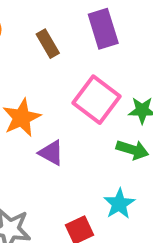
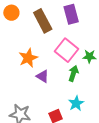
brown rectangle: (48, 44) -> (43, 21), size x1.6
green arrow: (133, 150) -> (73, 73), moved, turned -91

